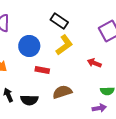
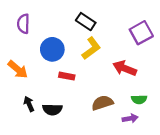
red arrow: (94, 63) -> (125, 68), size x1.5
brown semicircle: (62, 92) -> (102, 103), moved

